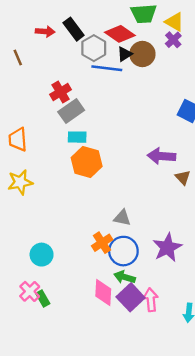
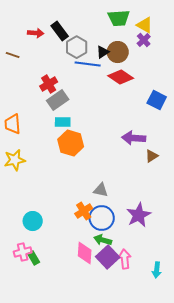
red diamond: (120, 34) -> (121, 77), moved
brown line: (18, 58) -> (13, 55), turned -48
brown triangle: (183, 177) -> (152, 156), turned 40
pink cross: (30, 291) -> (23, 252), turned 30

